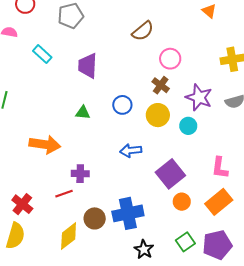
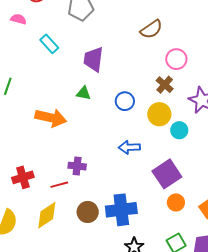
green triangle: (83, 113) -> (84, 93), moved
cyan circle: (188, 126) -> (179, 130), moved
orange arrow: (45, 144) -> (51, 118), moved
red cross: (22, 204) -> (23, 177), moved, turned 30
yellow diamond: (69, 236) -> (47, 215), moved

